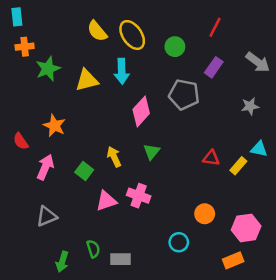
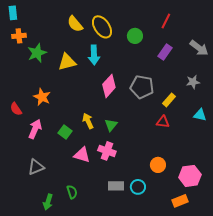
gray pentagon: (184, 95) -> (142, 87), moved
green triangle: (152, 152) -> (111, 125), moved
yellow rectangle: (238, 166) -> (169, 100), moved
pink triangle: (106, 201) -> (82, 155), turned 36
gray rectangle: (120, 259) -> (116, 186), moved

